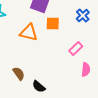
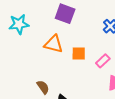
orange square: (53, 24) -> (79, 54), moved

